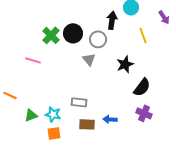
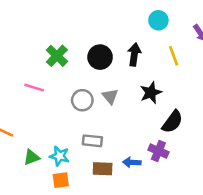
black arrow: (112, 20) -> (134, 55), moved
black circle: (73, 33) -> (100, 57), moved
gray circle: (98, 39) -> (82, 100), moved
gray triangle: (89, 59) -> (110, 96), moved
purple cross: (144, 113) -> (158, 151), moved

